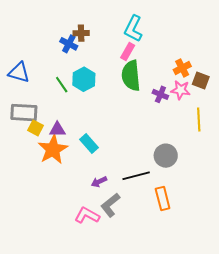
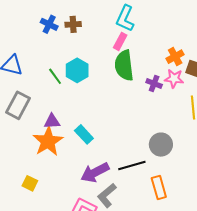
blue cross: (69, 44) -> (49, 24), moved
gray rectangle: (24, 113) -> (18, 105), turned -64
yellow square: (35, 128) -> (30, 183), moved
purple arrow: (99, 182) -> (95, 172), size x1.8

